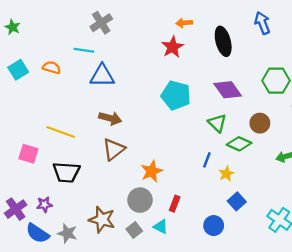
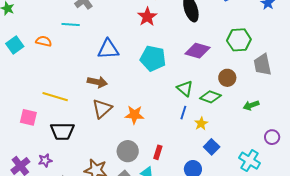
blue triangle: (102, 76) -> (108, 49), moved
purple diamond: (228, 90) -> (198, 51), turned -35
green triangle: (217, 123) -> (185, 88), moved
orange star: (152, 171) -> (134, 115), moved, turned 30

